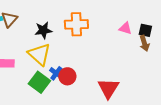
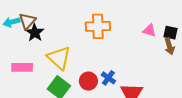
black star: (43, 30) -> (35, 33), moved, turned -30
blue cross: (56, 73) -> (108, 78), moved

